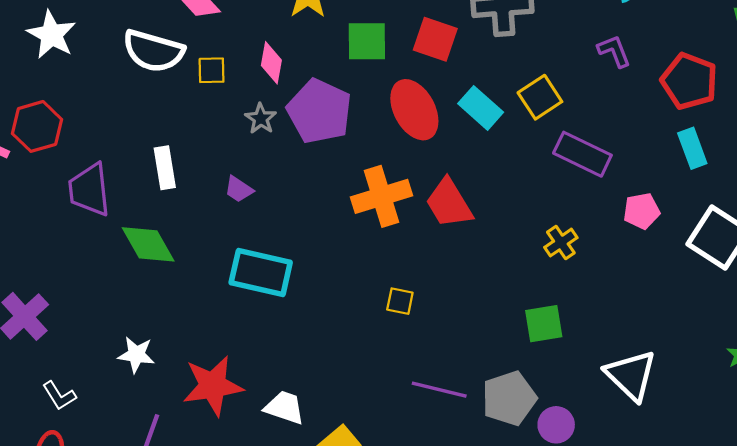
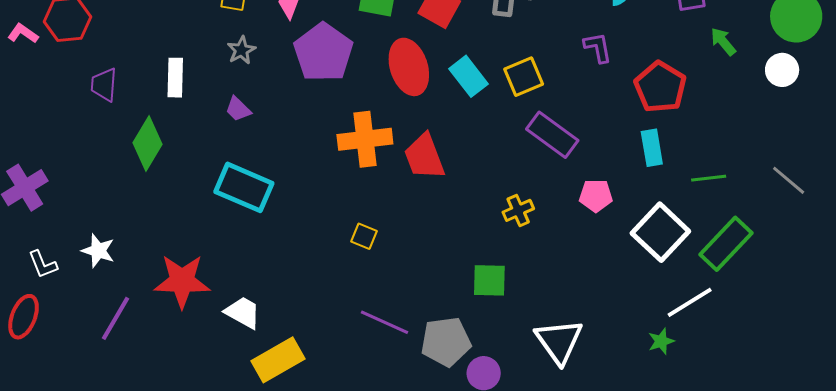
gray star: (261, 119) -> (241, 50), moved
purple trapezoid: (89, 190) -> (104, 85), size x0.7
green diamond: (148, 244) -> (148, 144), turned 50
white star: (136, 355) -> (98, 251), moved

